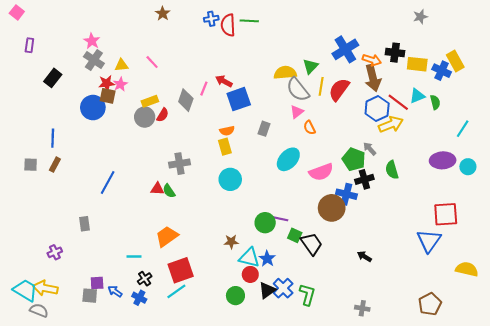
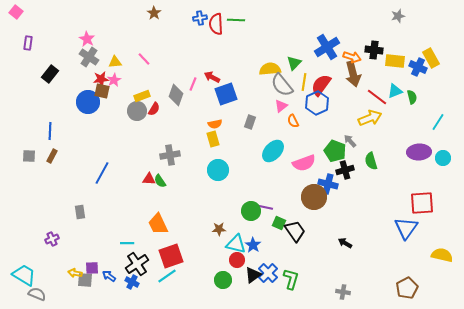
blue hexagon: (377, 109) -> (317, 103), moved
orange trapezoid: (167, 236) -> (158, 224), turned -80
black cross: (145, 279) -> (137, 264), size x1.6
yellow arrow: (45, 288) -> (75, 273), moved, size x0.6

